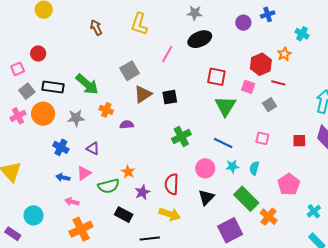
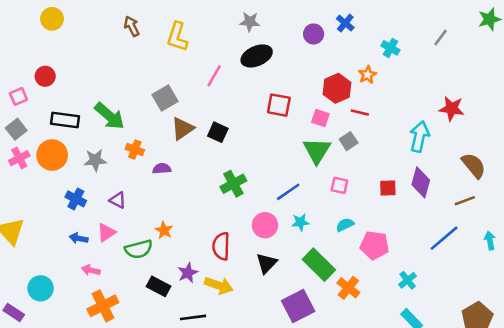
blue cross: (268, 14) -> (345, 23), turned -32
brown arrow: (96, 27) -> (132, 26), moved
gray square: (27, 91) -> (16, 129), moved
black square: (170, 97) -> (218, 132), turned 35
green triangle: (225, 106) -> (317, 151), moved
blue line: (223, 143) -> (288, 192), turned -60
cyan semicircle: (254, 168) -> (345, 225), moved, turned 48
pink pentagon: (289, 184) -> (374, 245), turned -30
purple star: (142, 192) -> (188, 273), moved

